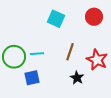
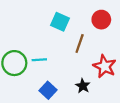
brown line: (70, 52) -> (80, 43), moved
blue square: (32, 78) -> (48, 90), moved, turned -35

